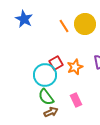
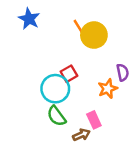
yellow circle: (85, 24) -> (94, 35), moved
orange star: (75, 67) -> (108, 89), moved
brown arrow: (51, 112) -> (81, 135), moved

